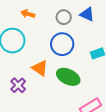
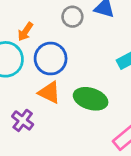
orange arrow: (28, 14) -> (25, 32), moved, turned -64
blue circle: (62, 44) -> (51, 59), moved

